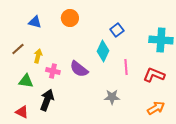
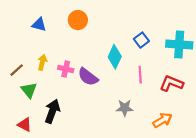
blue square: (117, 30) -> (141, 40), moved
brown line: (18, 49) -> (17, 70), moved
pink cross: (53, 71) -> (66, 69), moved
green triangle: (26, 81) -> (29, 90), turned 42
orange arrow: (156, 108) -> (162, 120), moved

